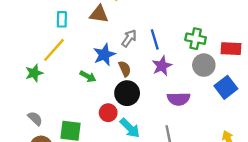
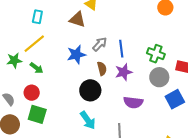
cyan rectangle: (62, 19) -> (37, 17), moved
brown semicircle: (125, 69) -> (102, 69), moved
green arrow: (88, 76) -> (37, 68), moved
red circle: (108, 113) -> (32, 93), moved

